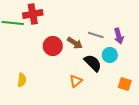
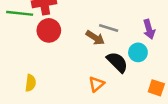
gray line: (96, 35) -> (109, 28), moved
red circle: (53, 46) -> (49, 30), moved

